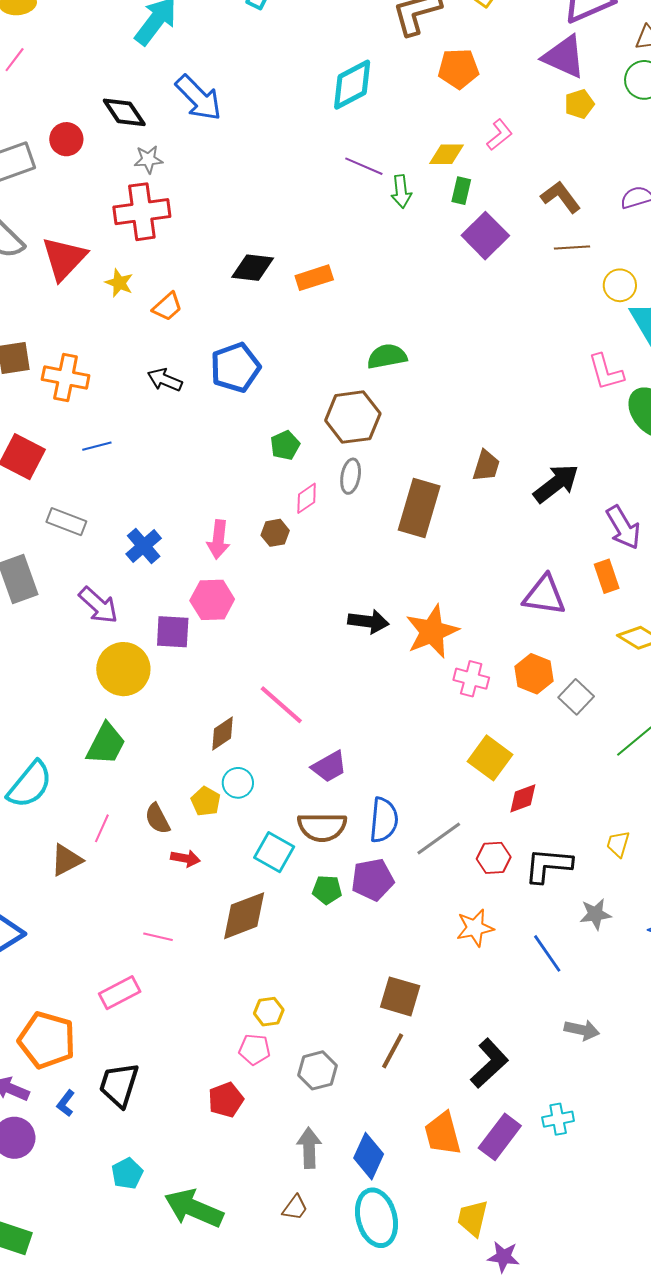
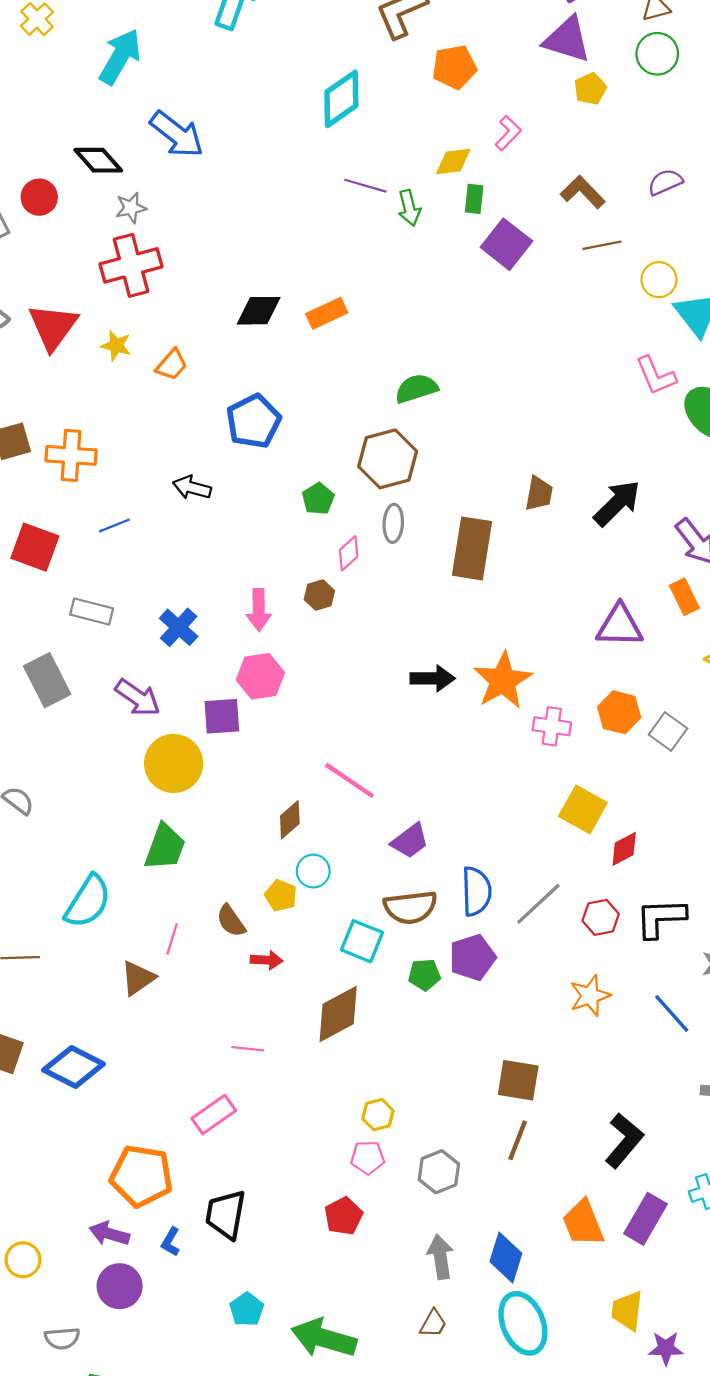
black arrow: (165, 380) -> (192, 488), moved

